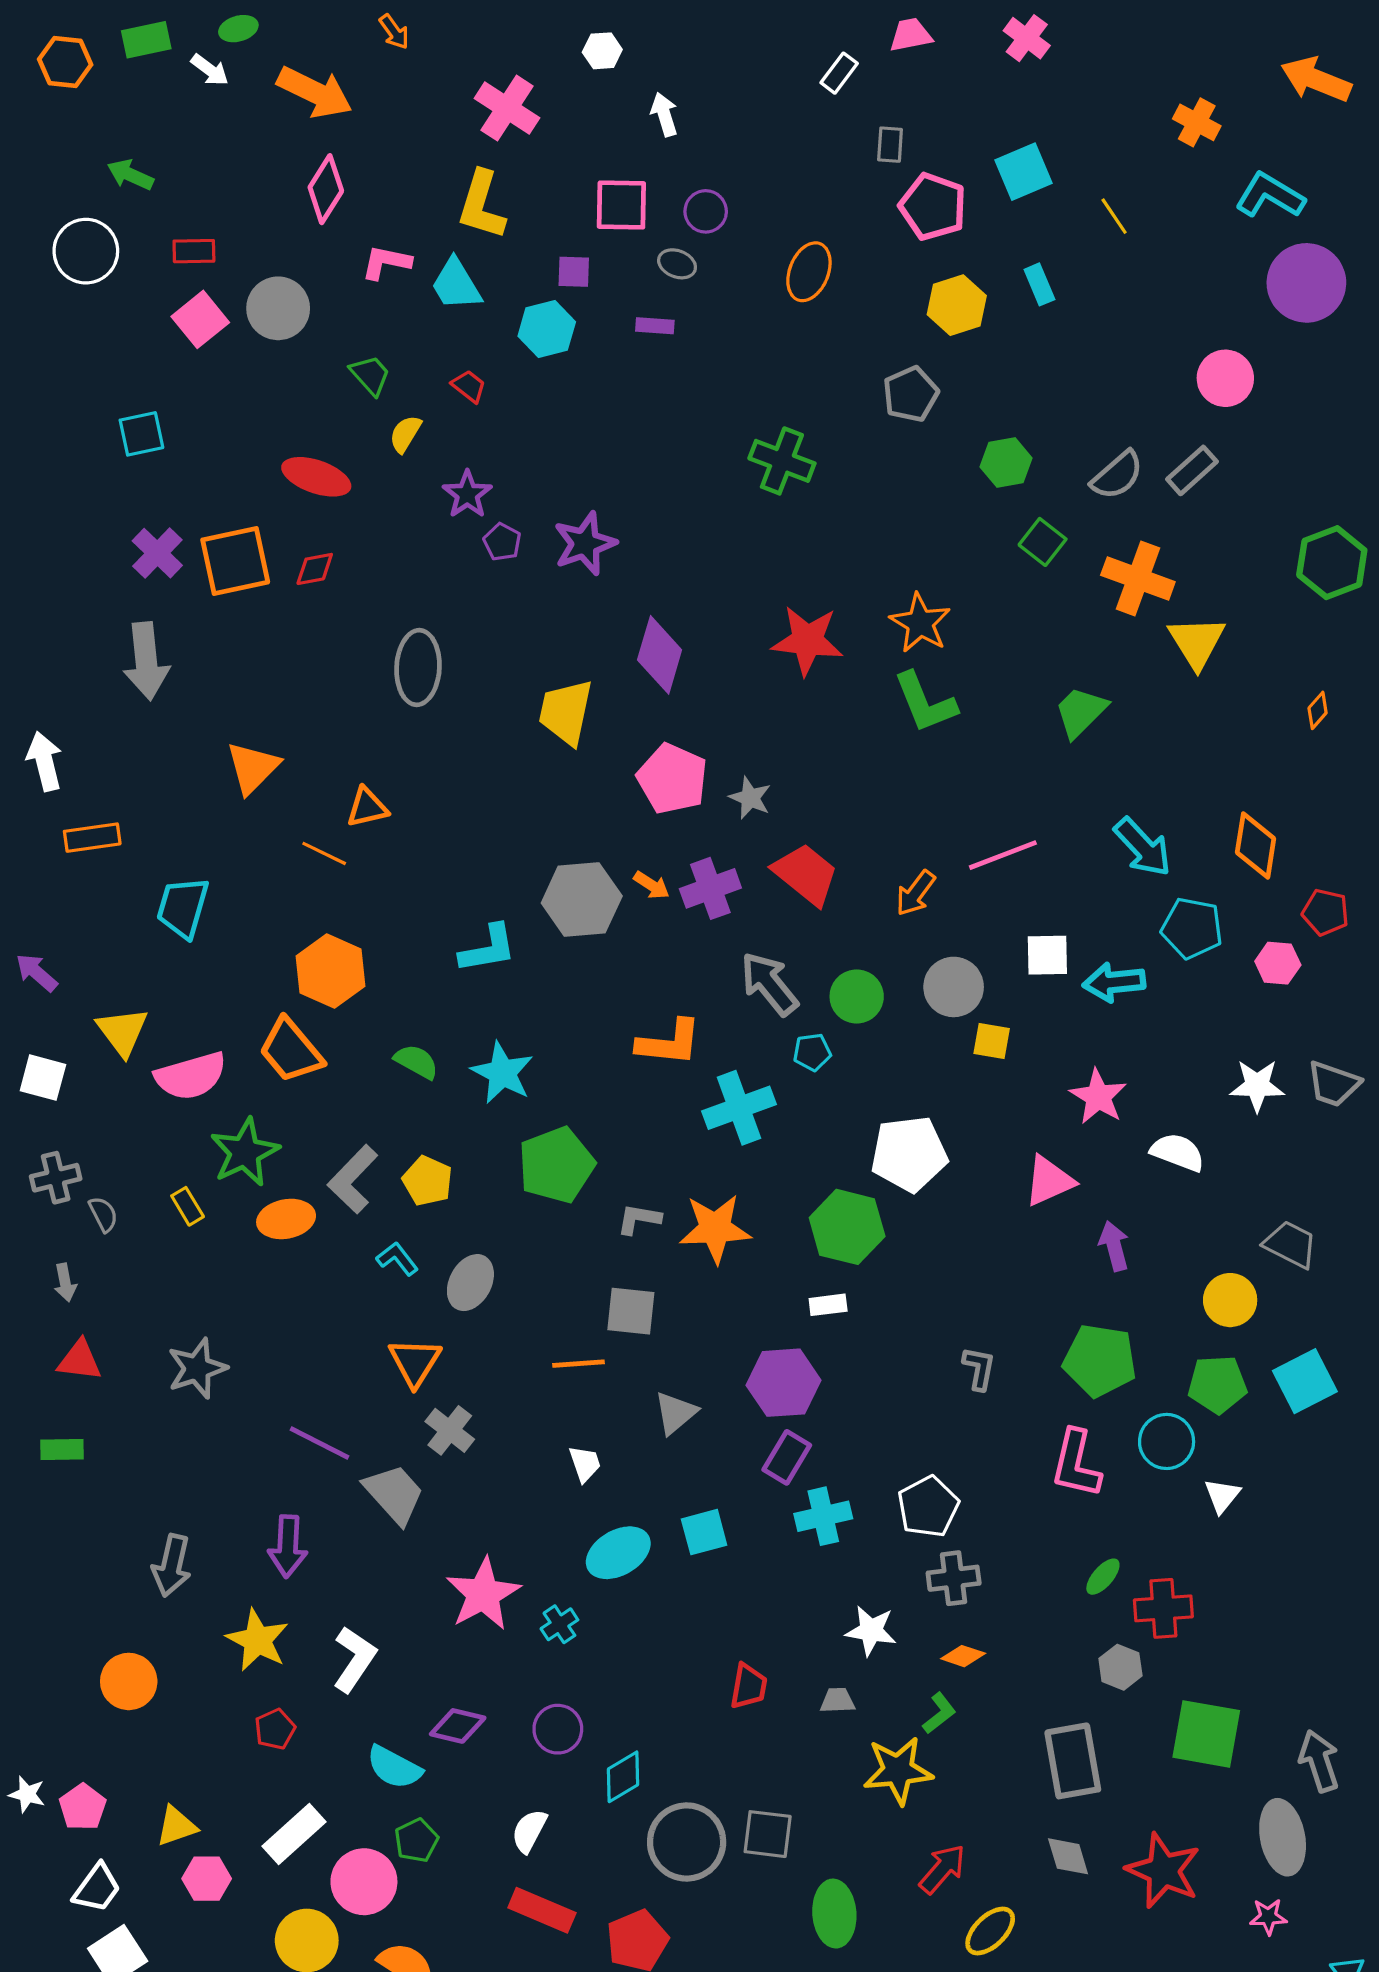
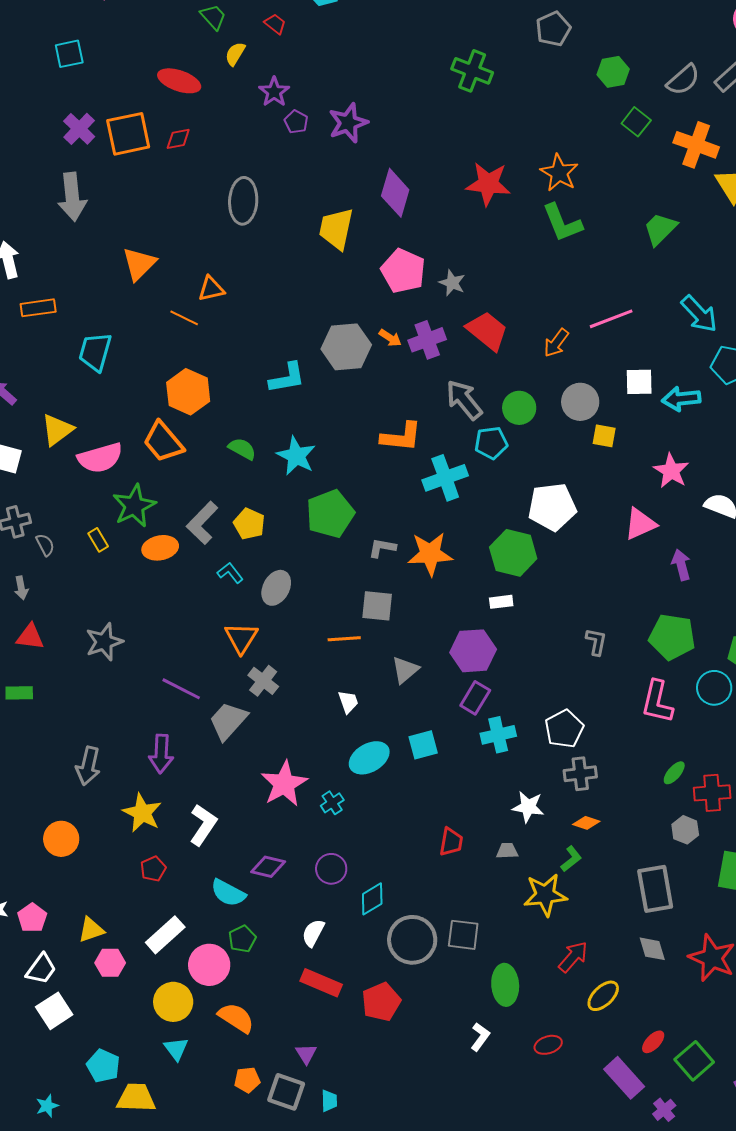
yellow triangle: (122, 1031) -> (57, 430), turned 30
cyan pentagon: (812, 1052) -> (491, 443), size x1.4
gray trapezoid: (394, 1494) -> (228, 721), turned -96

